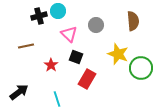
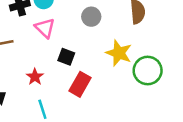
pink triangle: (69, 34) -> (45, 28), moved
red star: (51, 65) -> (35, 77), moved

